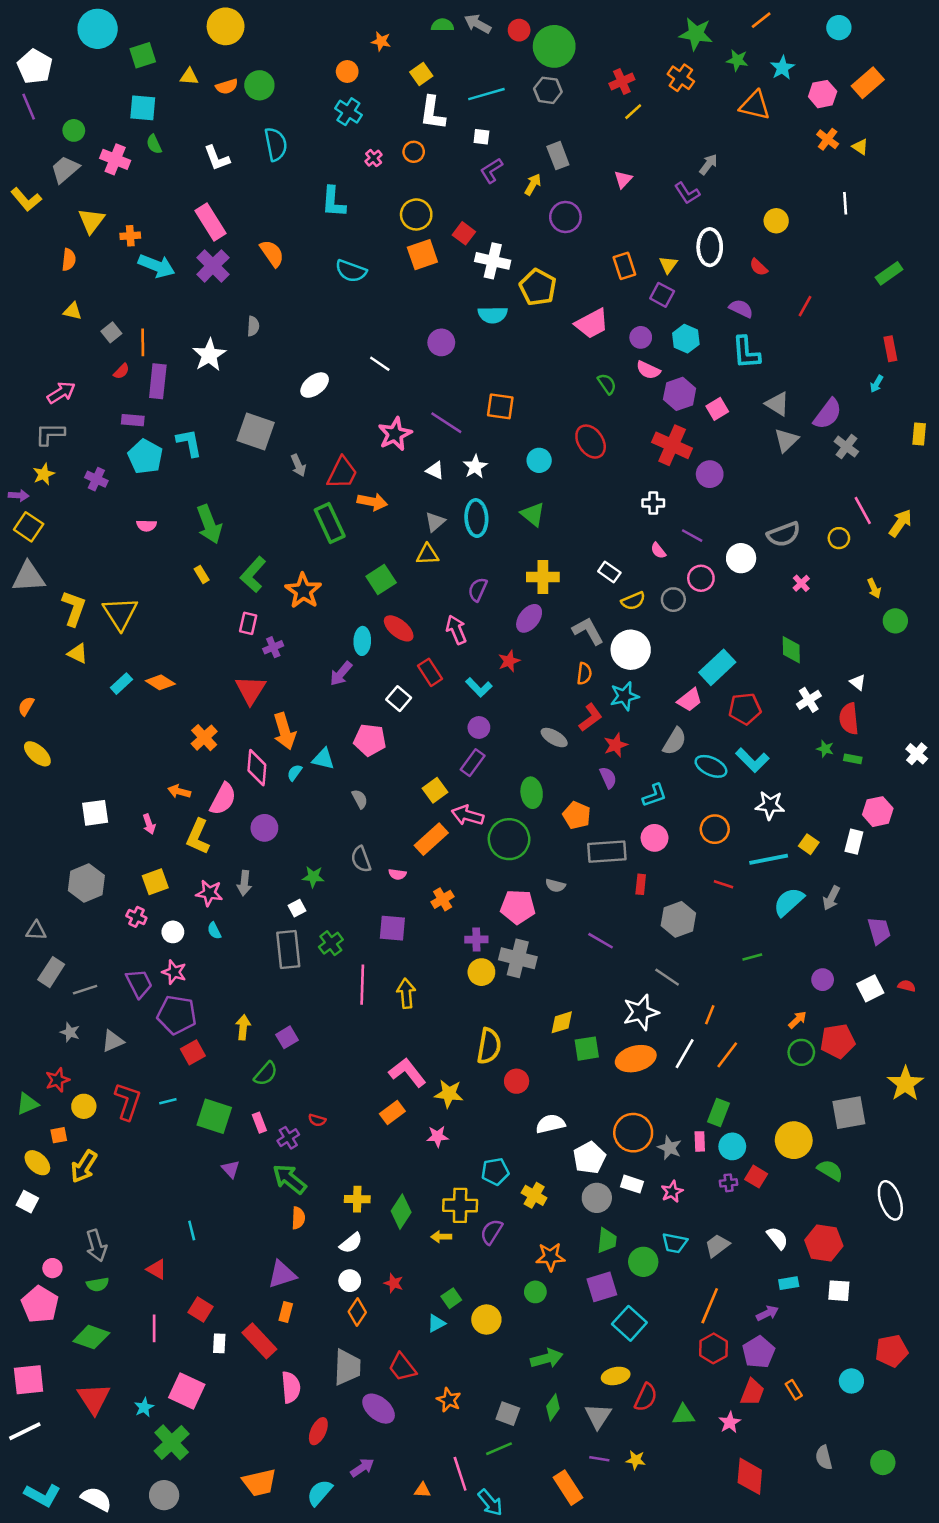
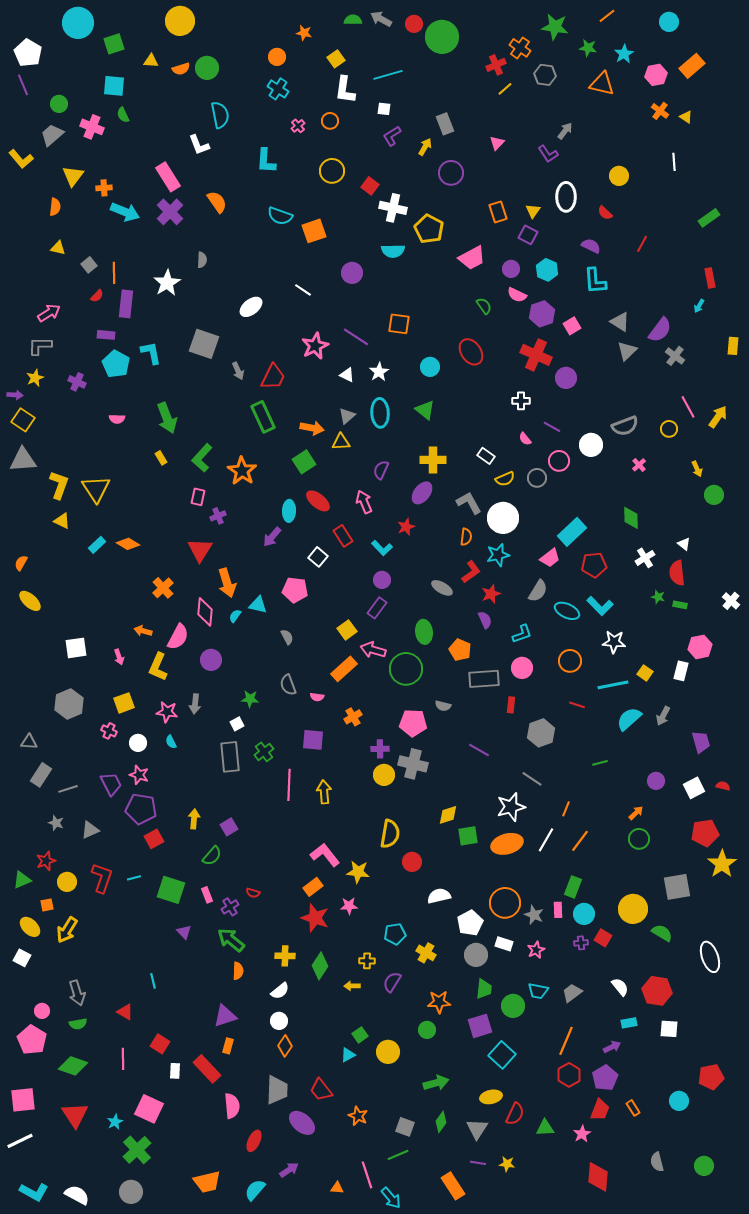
orange cross: (681, 78) -> (520, 48), moved
gray hexagon: (548, 90) -> (545, 75), moved
white L-shape: (217, 158) -> (199, 145), moved
orange square: (422, 255) -> (314, 231), moved
orange arrow: (372, 502) -> (312, 428), moved
red pentagon: (838, 1041) -> (705, 833), moved
yellow cross: (460, 1205) -> (367, 961), size x0.6
red star: (394, 1283) -> (315, 918), moved, size x1.8

